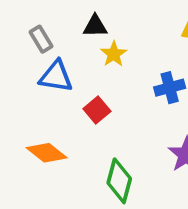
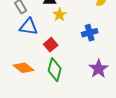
green diamond: (119, 181) -> (55, 70), moved

